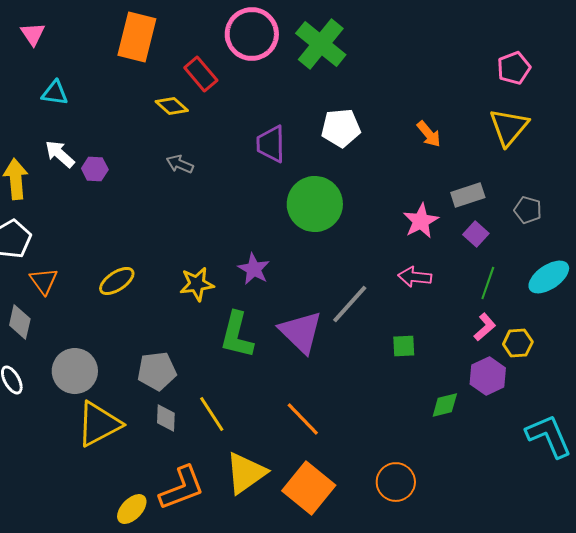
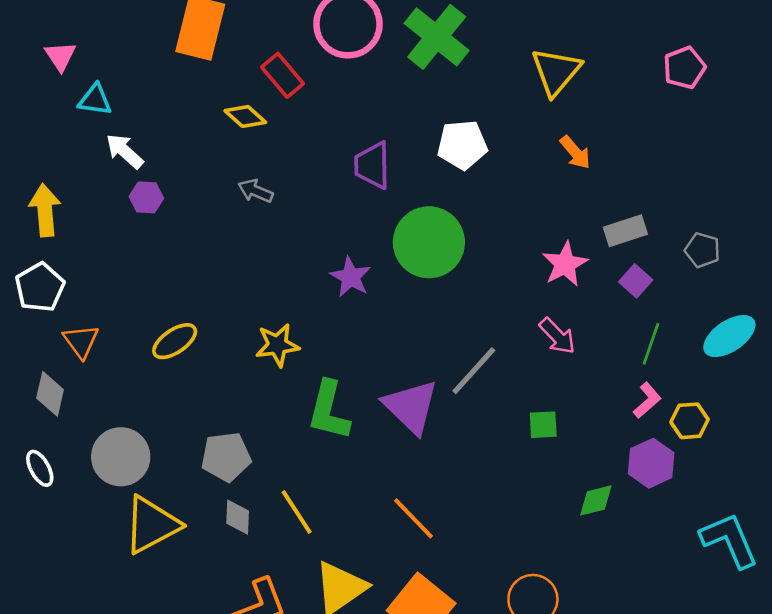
pink triangle: (33, 34) -> (60, 56), moved
yellow triangle: (509, 127) -> (556, 72), moved
white arrow: (60, 154) -> (125, 151), moved
purple star: (254, 269) -> (351, 277), moved
pink arrow: (415, 277) -> (557, 336), turned -140

